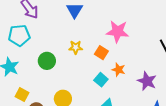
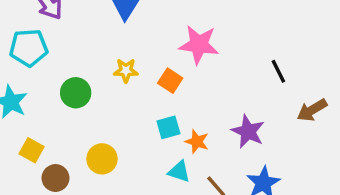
orange star: (119, 70) -> (197, 142), moved
cyan square: (101, 80) -> (168, 127), turned 32

